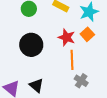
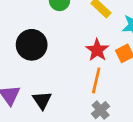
black circle: (31, 45) -> (32, 45), moved

